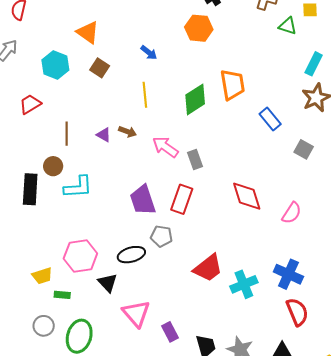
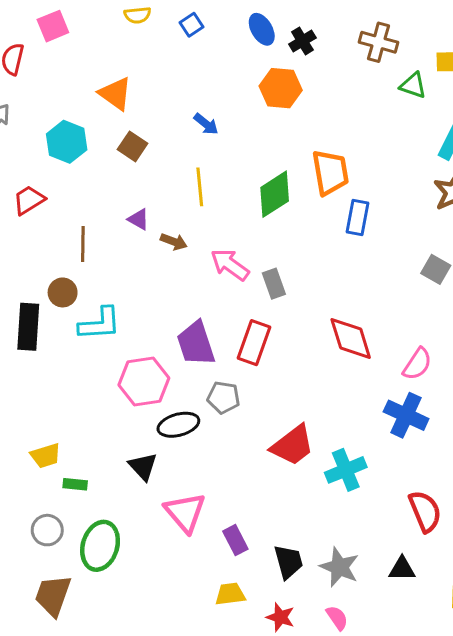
blue rectangle: (270, 119) -> (358, 218), moved, turned 50
purple triangle: (104, 135) -> (139, 219), moved
pink hexagon: (80, 256) -> (144, 381), moved
blue cross: (288, 274) -> (406, 415), moved

